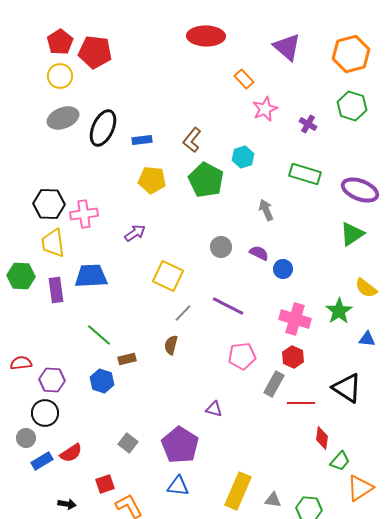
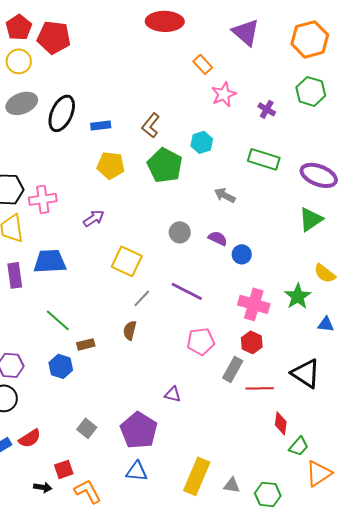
gray arrow: (266, 210) -> (225, 195), turned -40
black arrow: (67, 504) -> (43, 487), moved

